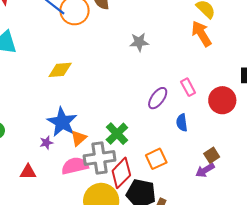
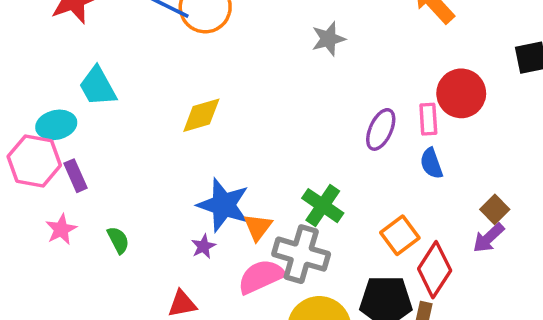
pink rectangle: (188, 87) -> (428, 119), moved, turned 36
red circle: (222, 100) -> (461, 93), moved
gray cross: (100, 158) -> (301, 254), turned 36
red diamond: (121, 173) -> (435, 270), moved

